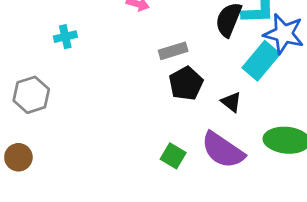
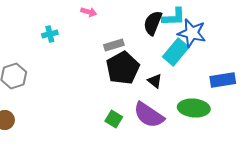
cyan cross: (65, 37) -> (50, 34), moved
black pentagon: (186, 83) -> (123, 68), size x1.4

